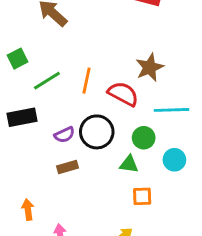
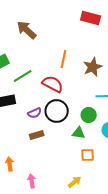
orange line: (86, 81) -> (64, 59), moved
red semicircle: (123, 94) -> (53, 84), moved

